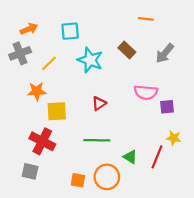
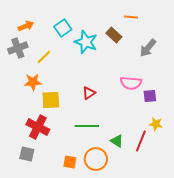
cyan square: (70, 31) -> (63, 28), turned -30
brown rectangle: (127, 50) -> (114, 35), moved
cyan star: (90, 60) -> (86, 42), moved

